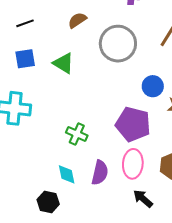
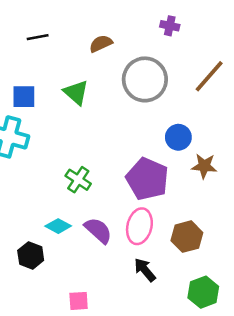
blue square: (25, 59) -> (24, 97), moved
purple semicircle: (100, 173) -> (98, 230), turned -70
cyan diamond: (67, 174) -> (58, 226), turned -60

